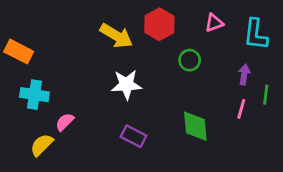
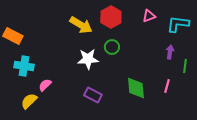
cyan L-shape: (256, 34) -> (178, 24), turned 90
green circle: (190, 60) -> (112, 47), moved
pink line: (241, 109) -> (167, 86), moved

